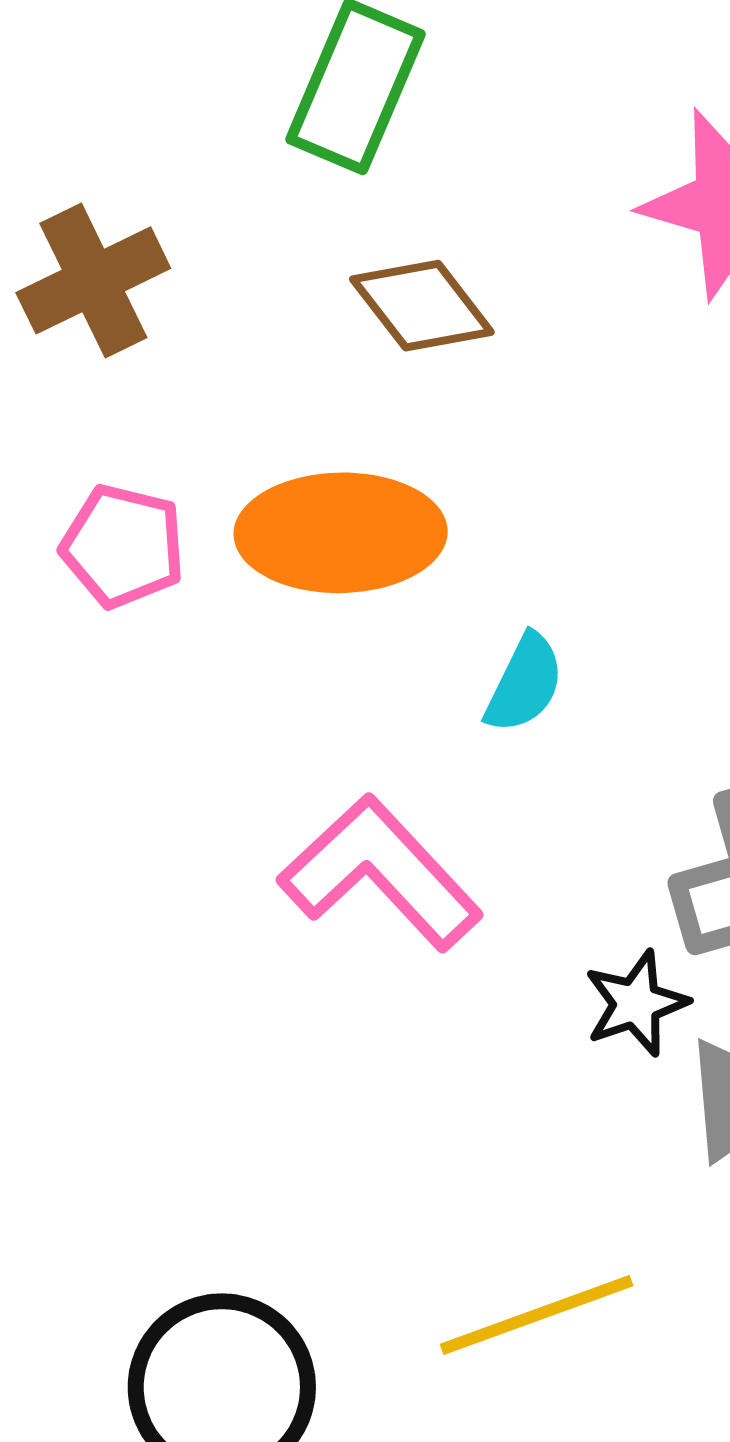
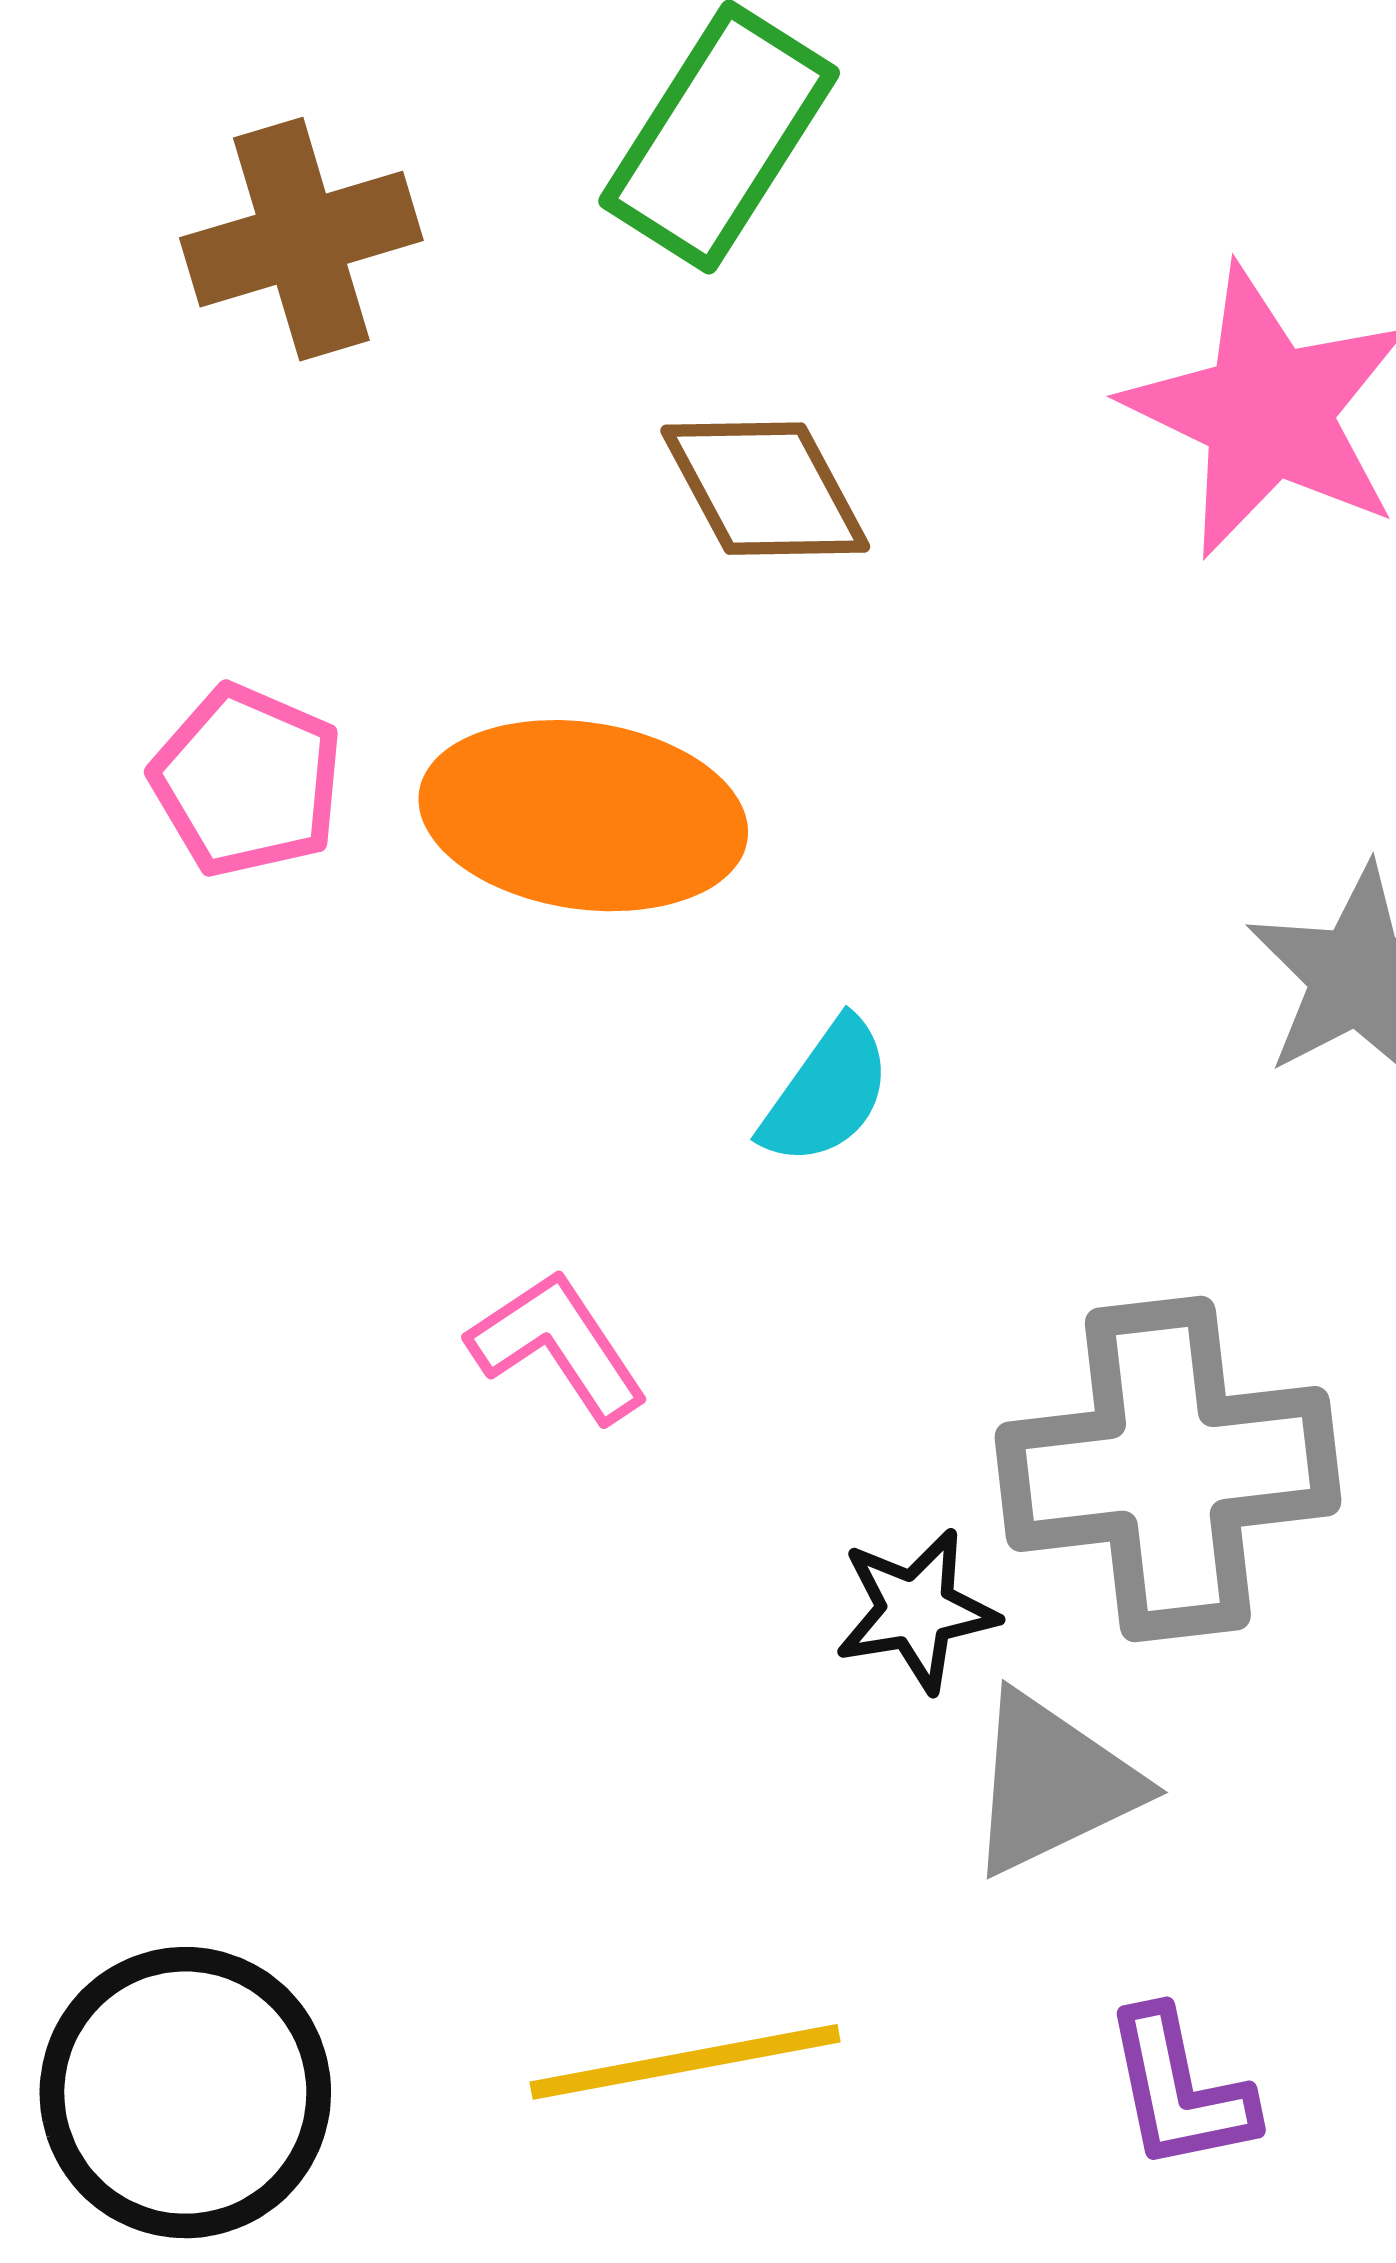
brown cross: (93, 280) -> (301, 239), moved
pink L-shape: (380, 873) -> (558, 1346), size x0.6

